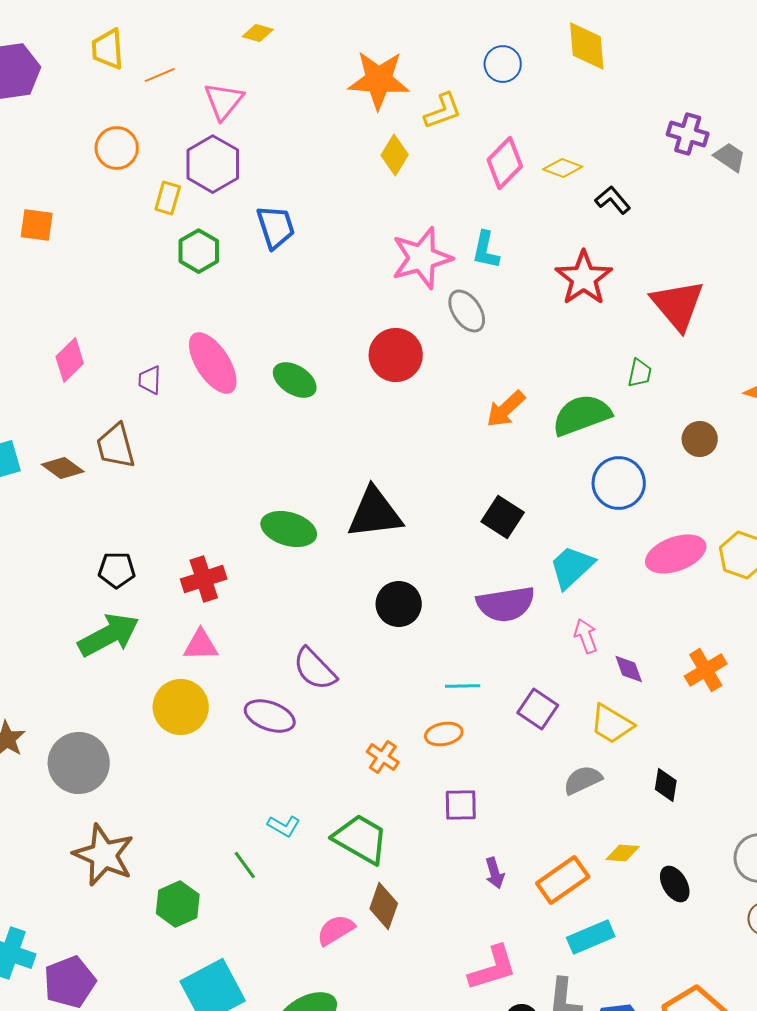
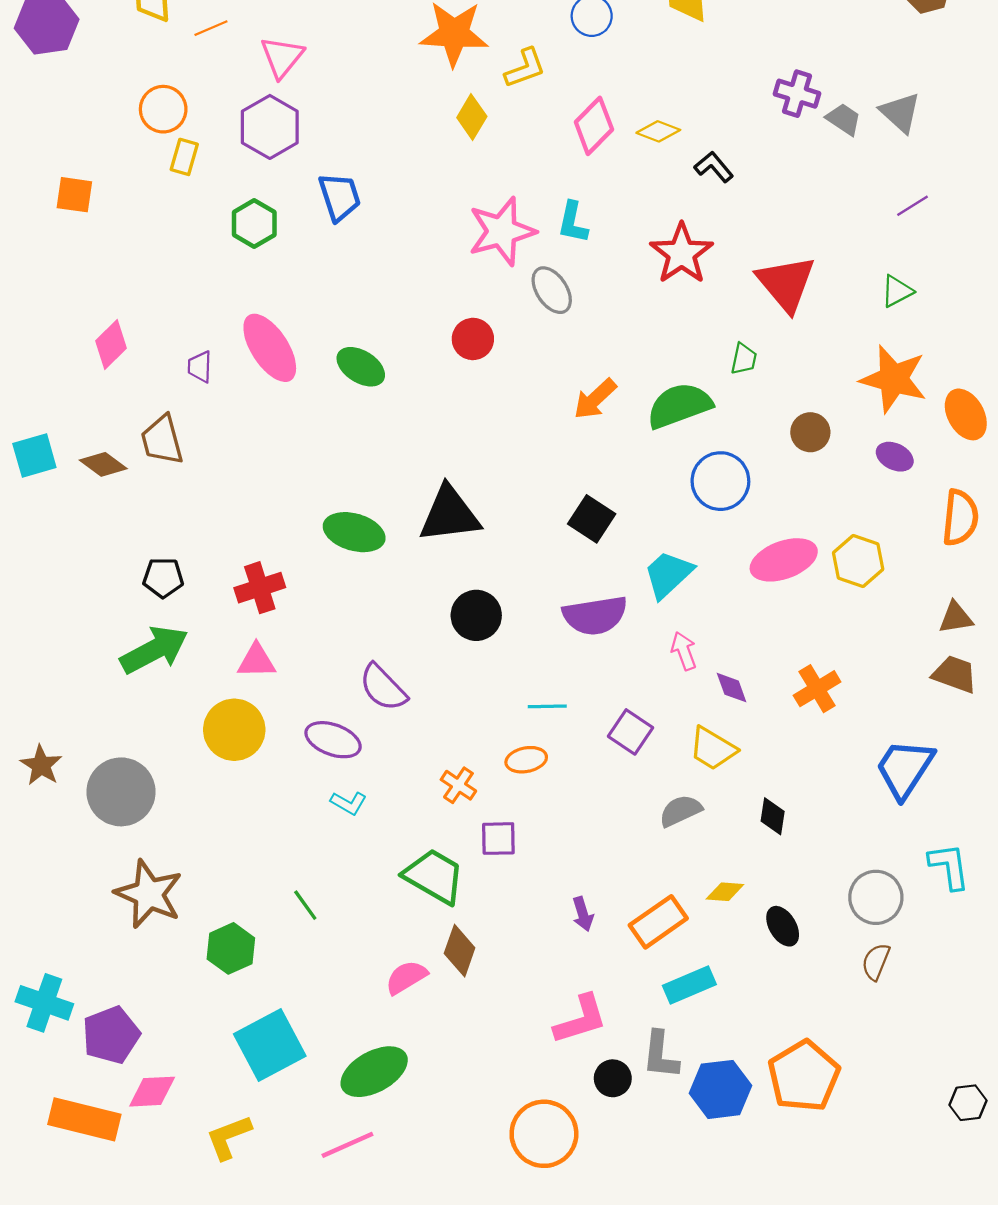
yellow rectangle: (168, 198) -> (184, 157), moved
red circle: (396, 355) -> (473, 339), size x0.7
purple square: (461, 805) -> (498, 839), moved
cyan L-shape: (284, 826) -> (349, 803), moved

